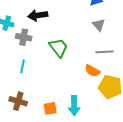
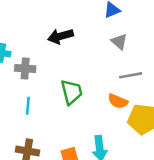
black arrow: (38, 15) -> (60, 36), moved
green trapezoid: (59, 47) -> (72, 92), moved, turned 30

